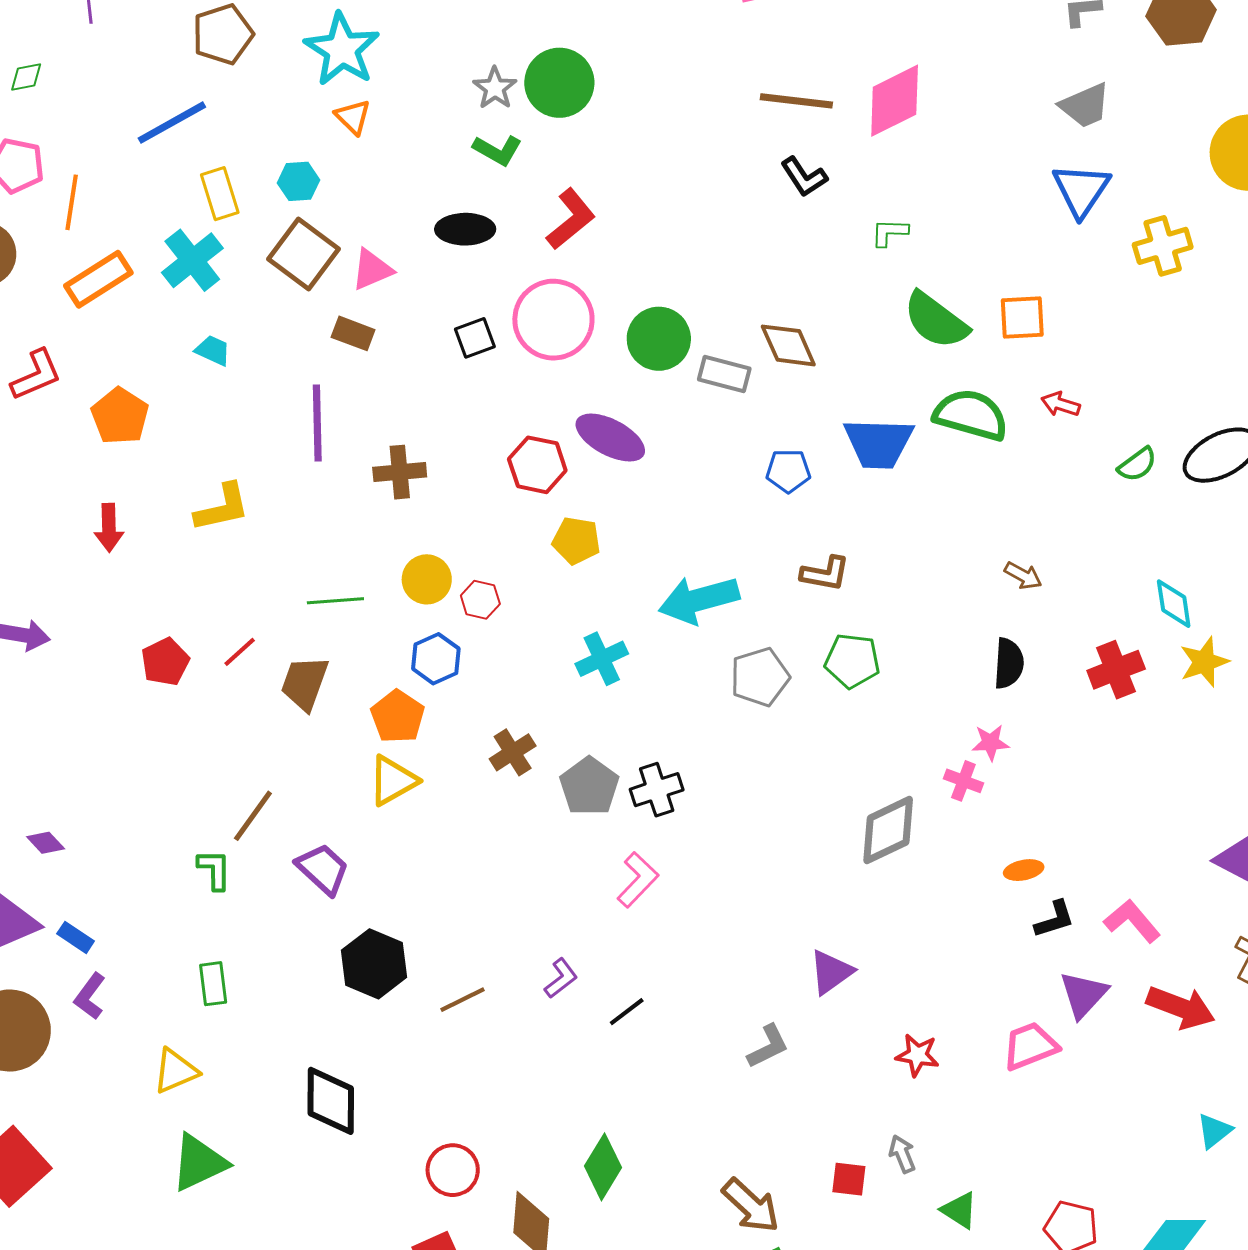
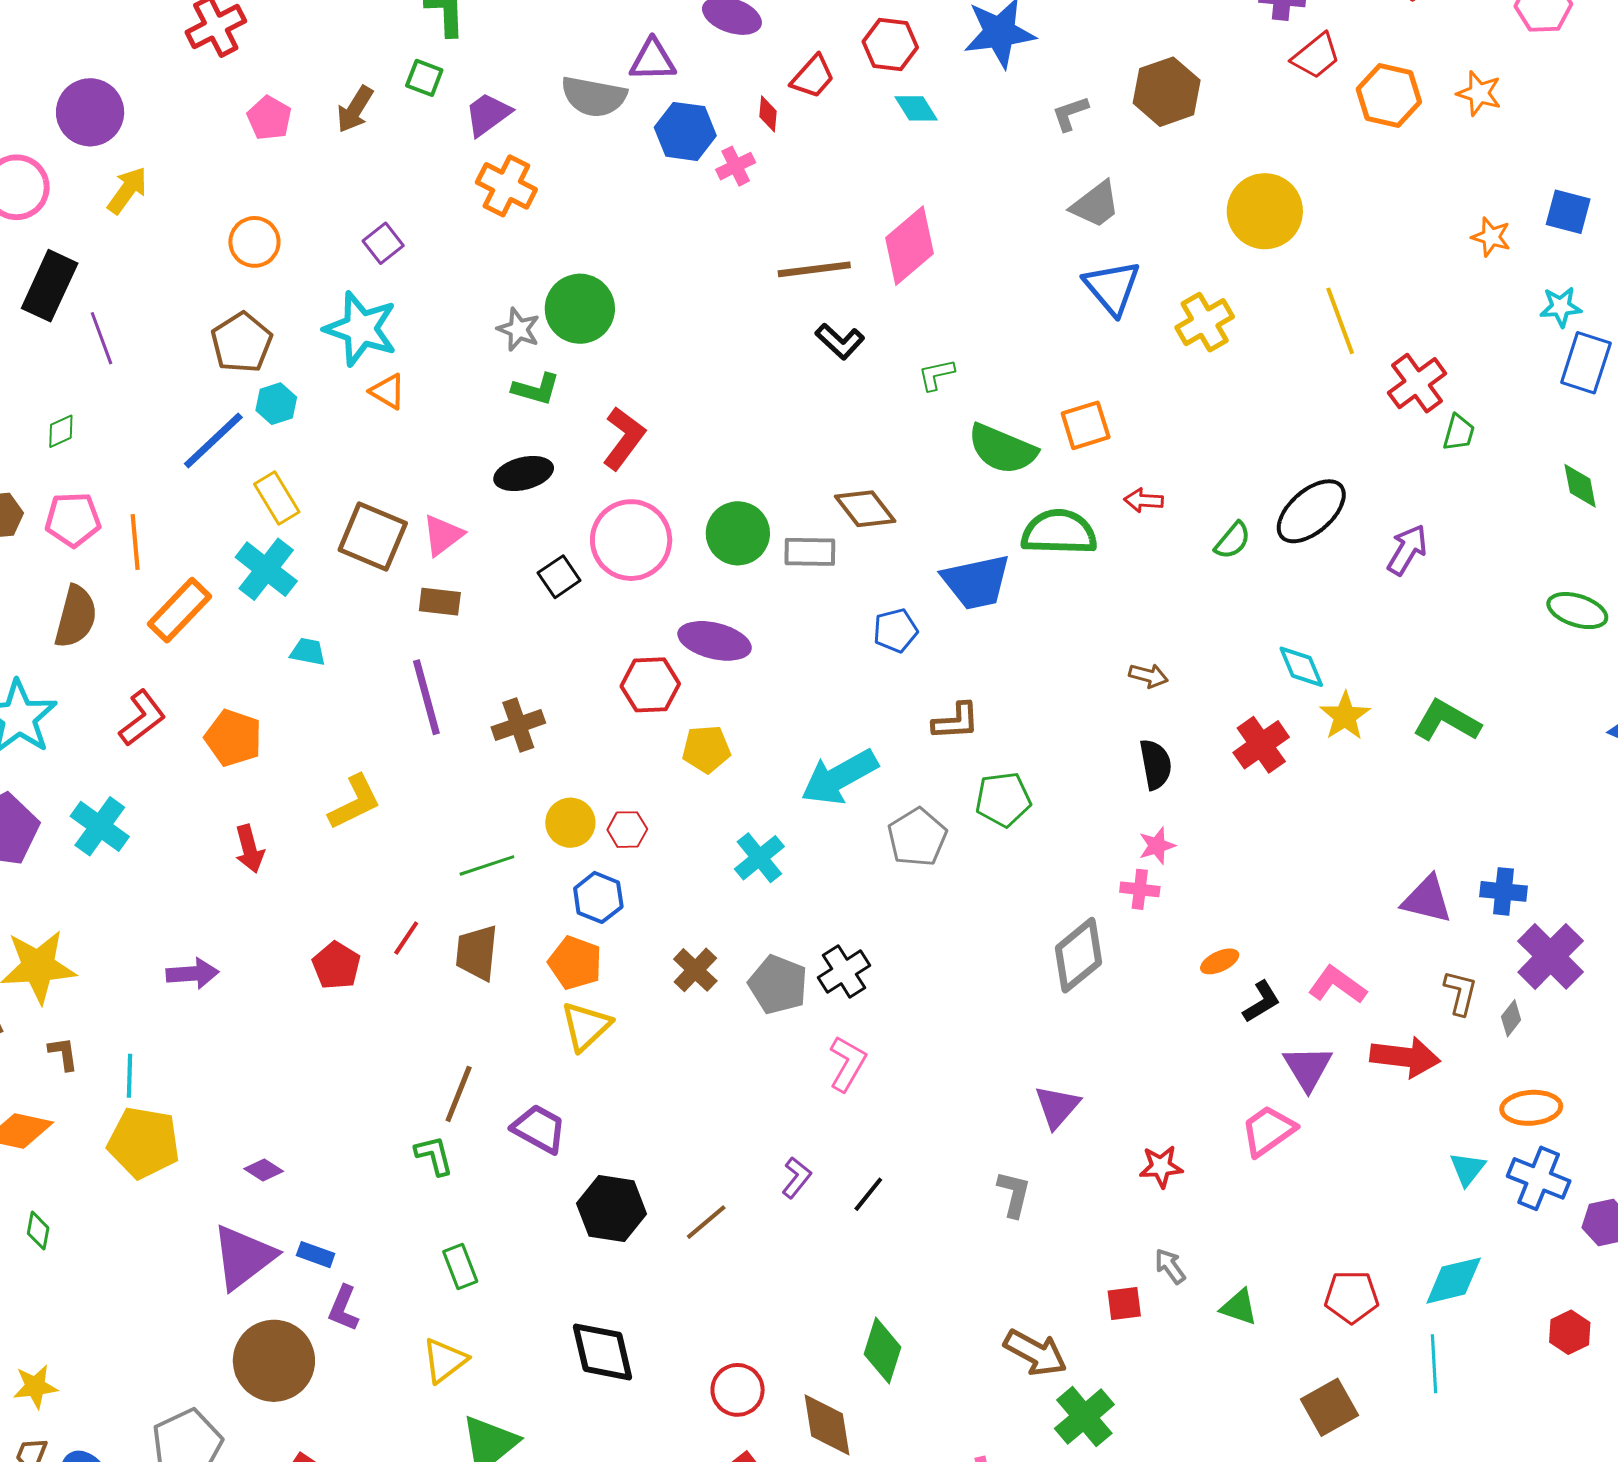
cyan hexagon: (298, 181) -> (276, 404), moved
gray L-shape: (768, 1046) -> (1014, 1194), turned -36

